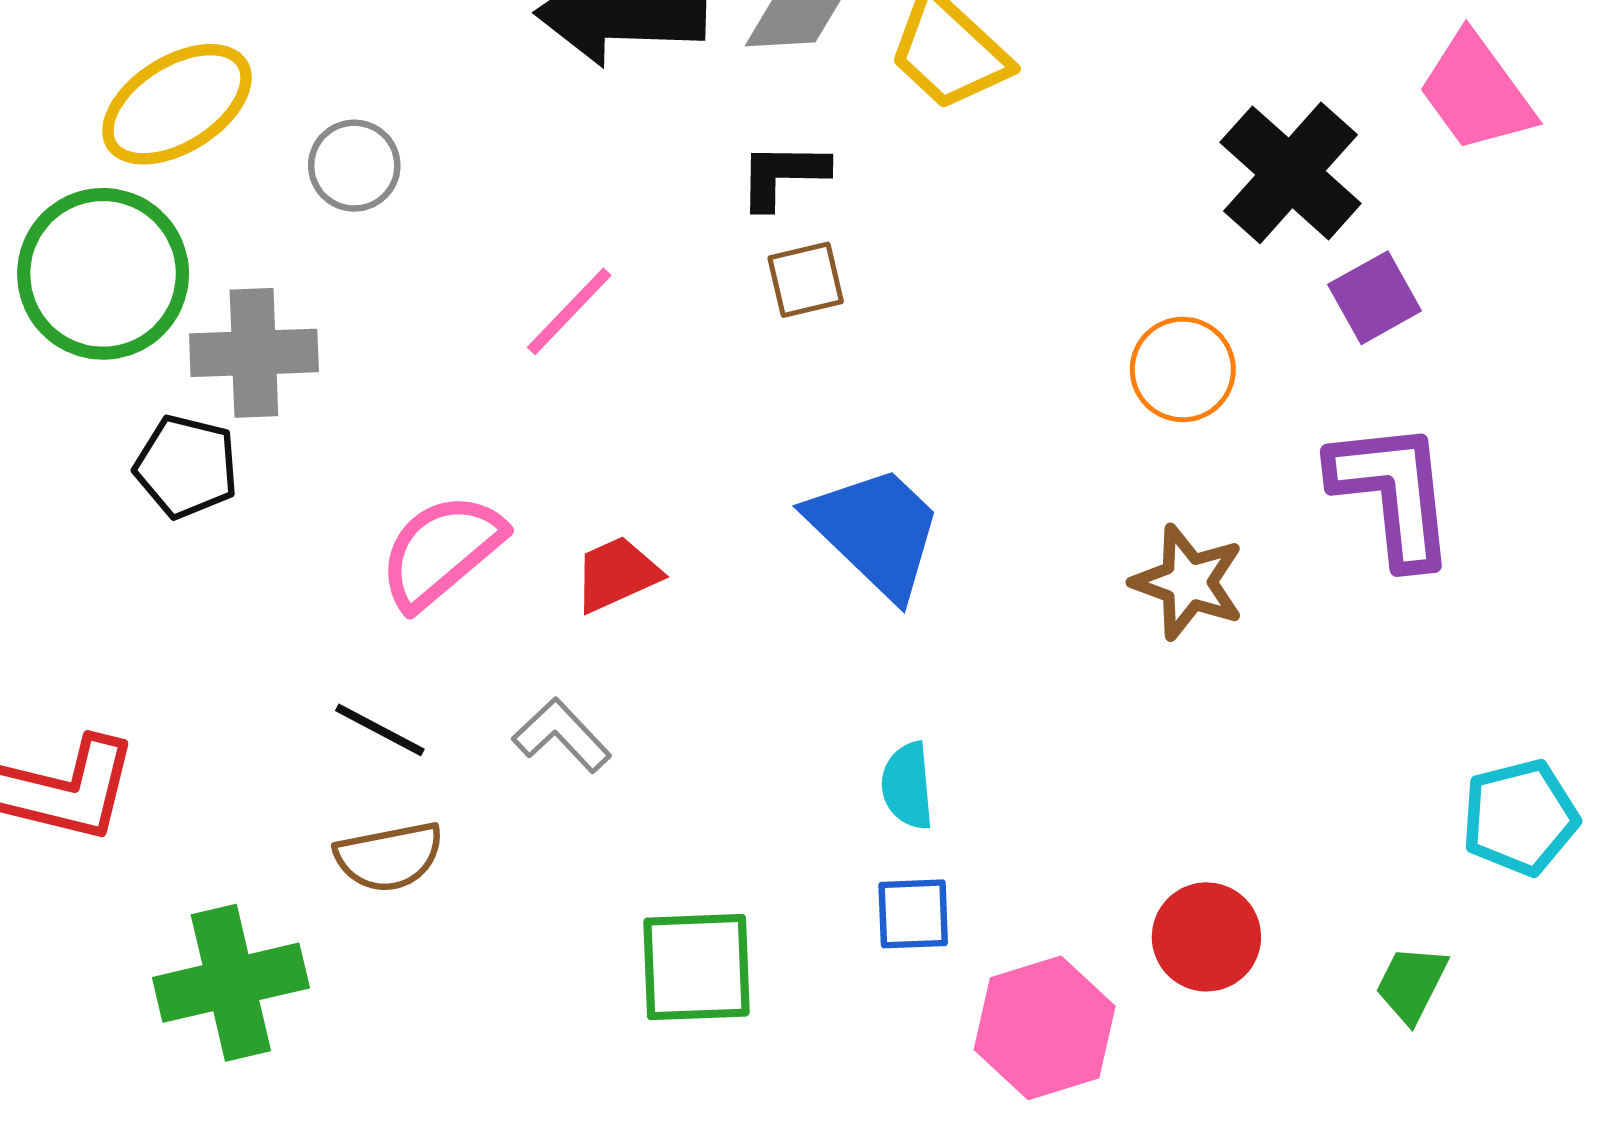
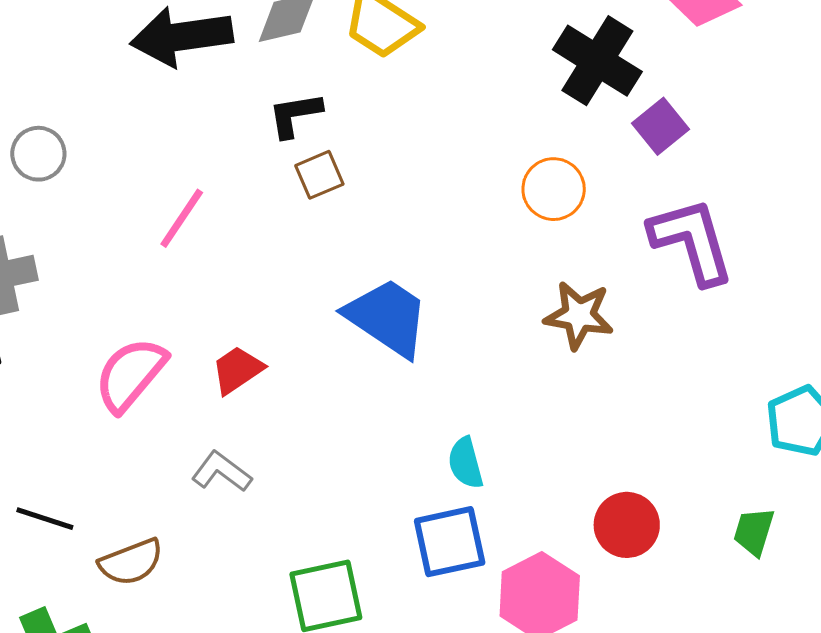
black line: (380, 730) -> (45, 519), moved
cyan semicircle: (907, 786) -> (466, 463), moved
blue square: (913, 914) -> (450, 542), size x1.5

